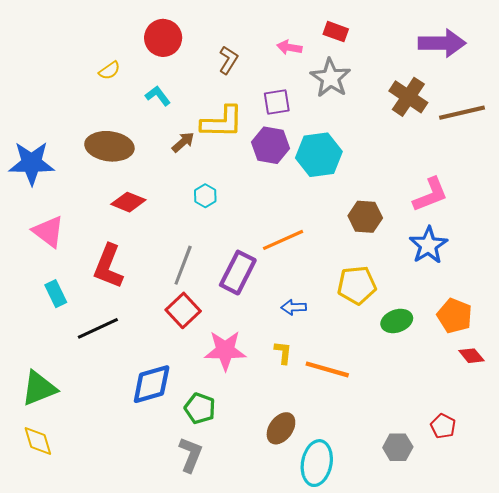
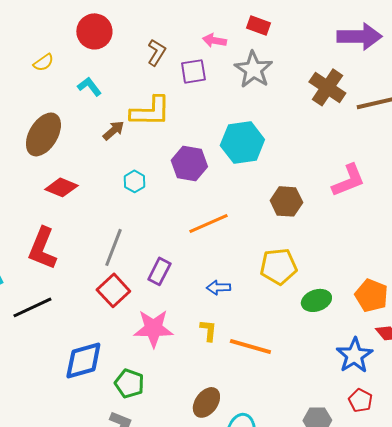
purple square: (277, 102) -> (193, 71), moved
purple hexagon: (270, 145) -> (189, 163), moved
brown ellipse: (109, 146) -> (43, 134), turned -66
blue star: (428, 245) -> (354, 355), moved
purple rectangle: (238, 273) -> (159, 271), moved, size x0.7

